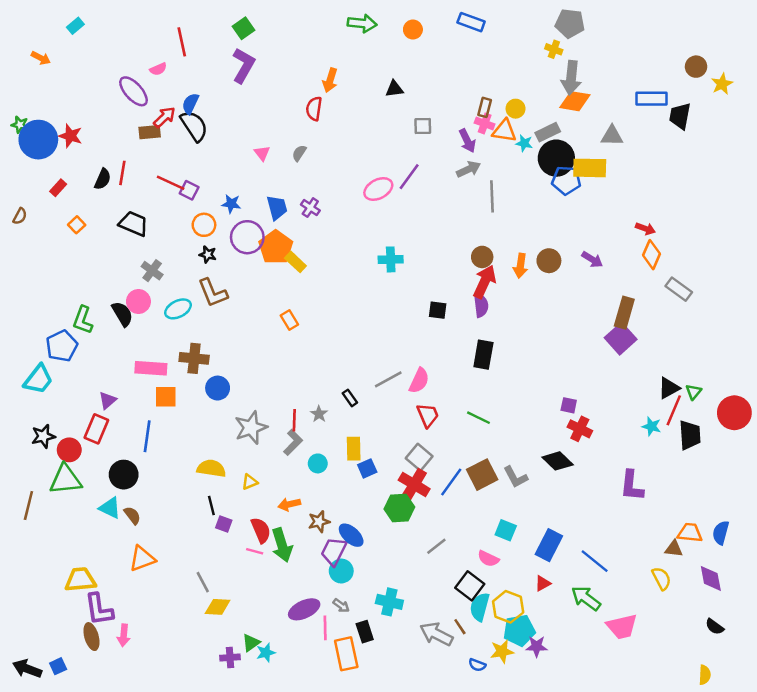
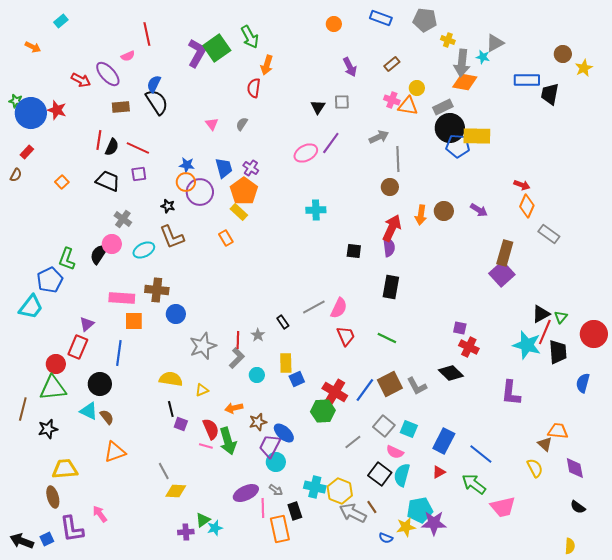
green arrow: (362, 23) -> (250, 37), moved, turned 55
gray pentagon: (570, 23) -> (425, 20), moved
green square: (244, 28) -> (217, 48), moved, size x1.5
black triangle: (394, 89) -> (318, 107), moved, turned -49
brown rectangle: (485, 107) -> (392, 64), moved, turned 35
red arrow: (164, 117) -> (81, 80), moved, turned 72
gray triangle: (612, 136) -> (495, 43), moved, turned -30
purple arrow: (467, 141) -> (350, 67), moved
cyan star: (524, 143) -> (483, 57), moved
black semicircle: (103, 179) -> (112, 147), moved
red rectangle: (58, 188) -> (27, 152), moved
purple square: (189, 190) -> (139, 174), moved, turned -35
orange circle: (204, 225) -> (186, 182), moved
orange pentagon: (276, 247) -> (244, 191), moved
brown circle: (482, 257) -> (390, 187), moved
black semicircle: (122, 314) -> (99, 254), turned -115
orange rectangle: (289, 320) -> (226, 238), moved
cyan star: (652, 426) -> (527, 345), size x1.8
black star: (43, 436) -> (48, 429), moved
gray square: (419, 457) -> (384, 426), moved
blue semicircle: (721, 533) -> (583, 383), moved
brown triangle: (674, 549) -> (545, 444), turned 35
cyan semicircle: (480, 607) -> (402, 475), moved
yellow hexagon: (508, 607) -> (340, 491), moved
purple L-shape: (99, 609) -> (72, 529), moved
pink arrow: (124, 635) -> (100, 514), turned 138
brown ellipse: (91, 637) -> (53, 497), moved
purple star: (537, 646) -> (434, 523), size x1.4

